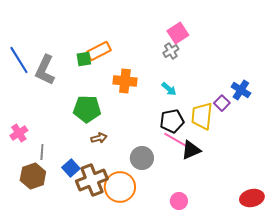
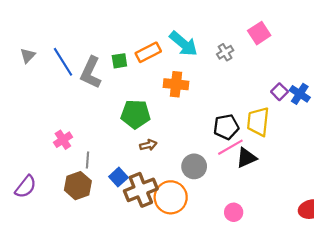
pink square: (178, 33) -> (259, 33), moved
green square: (84, 59) -> (119, 61), moved
cyan arrow: (169, 89) -> (183, 44), moved, size x1.8
purple square: (222, 103) -> (279, 92), moved
pink line: (176, 140) -> (230, 147), turned -60

